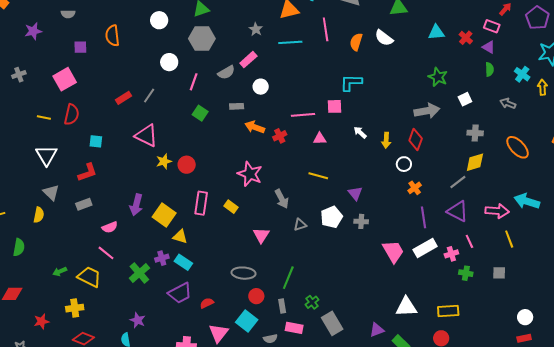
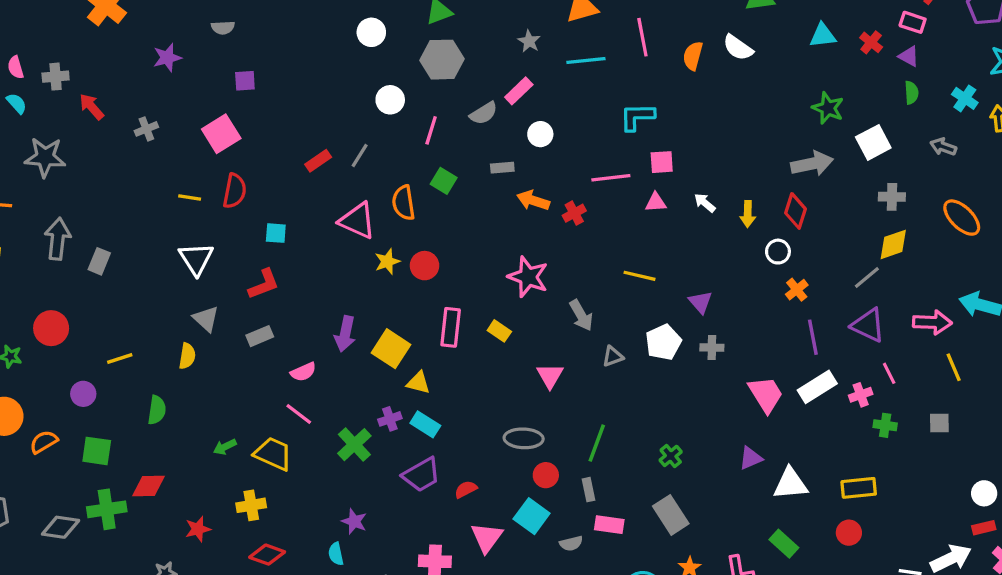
orange semicircle: (112, 36) -> (404, 203), moved
cyan L-shape: (351, 83) -> (637, 117), moved
white square: (465, 99) -> (873, 142), size x1.5
pink triangle: (320, 139) -> (656, 202), moved
green cross: (312, 302) -> (671, 456), moved
purple triangle: (377, 330) -> (751, 458), moved

